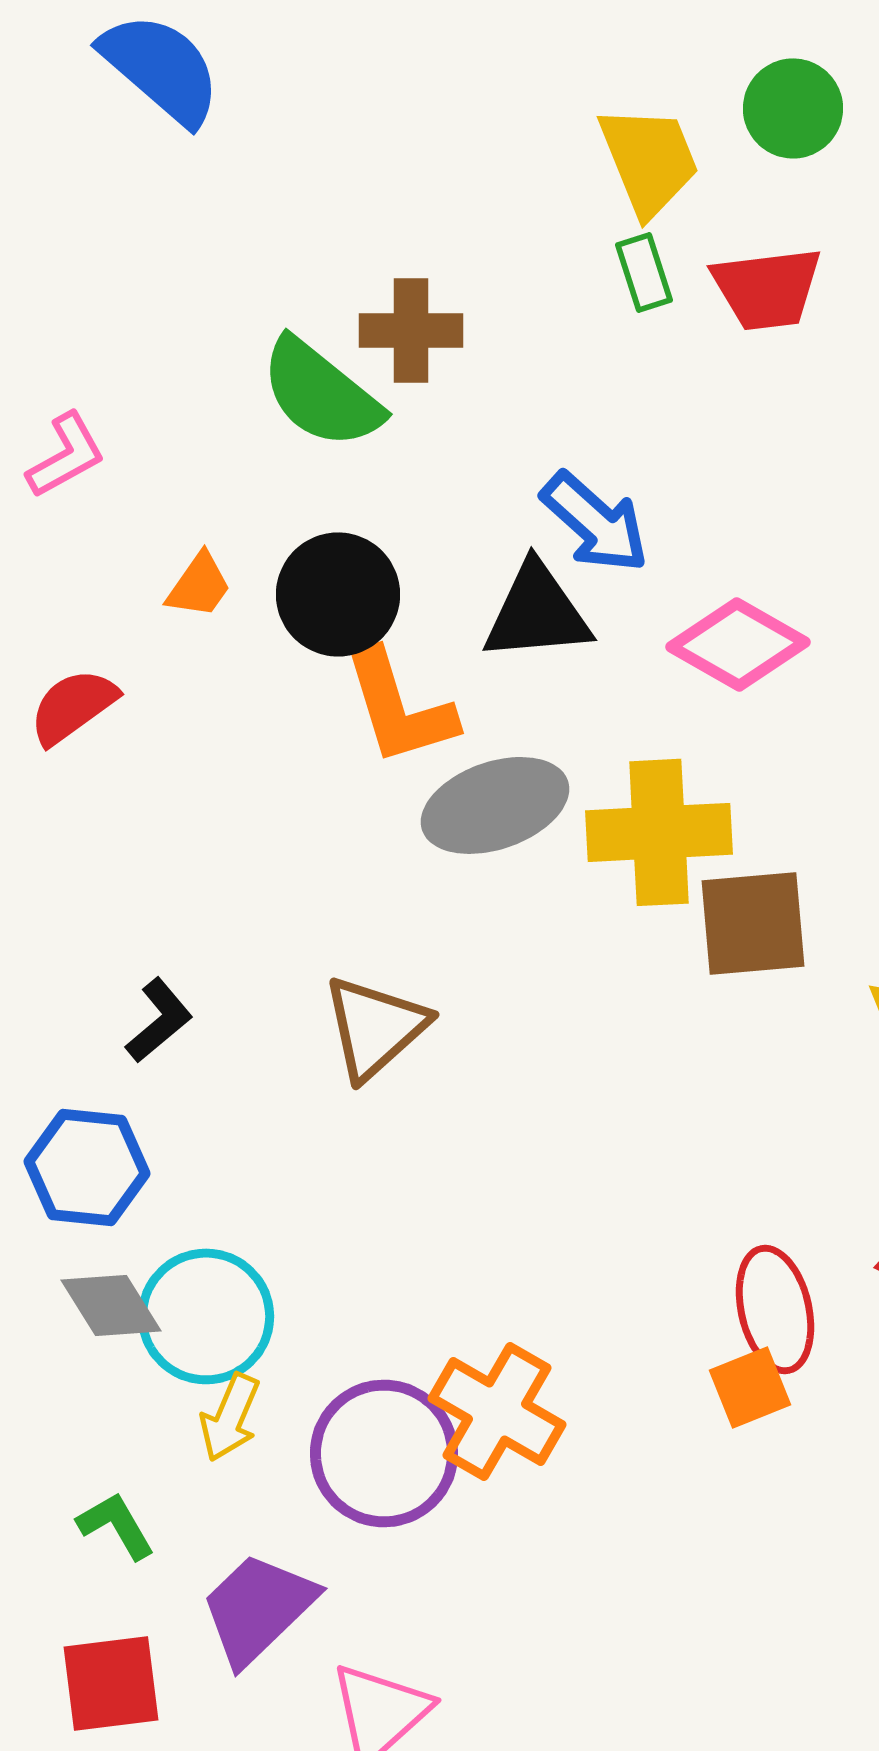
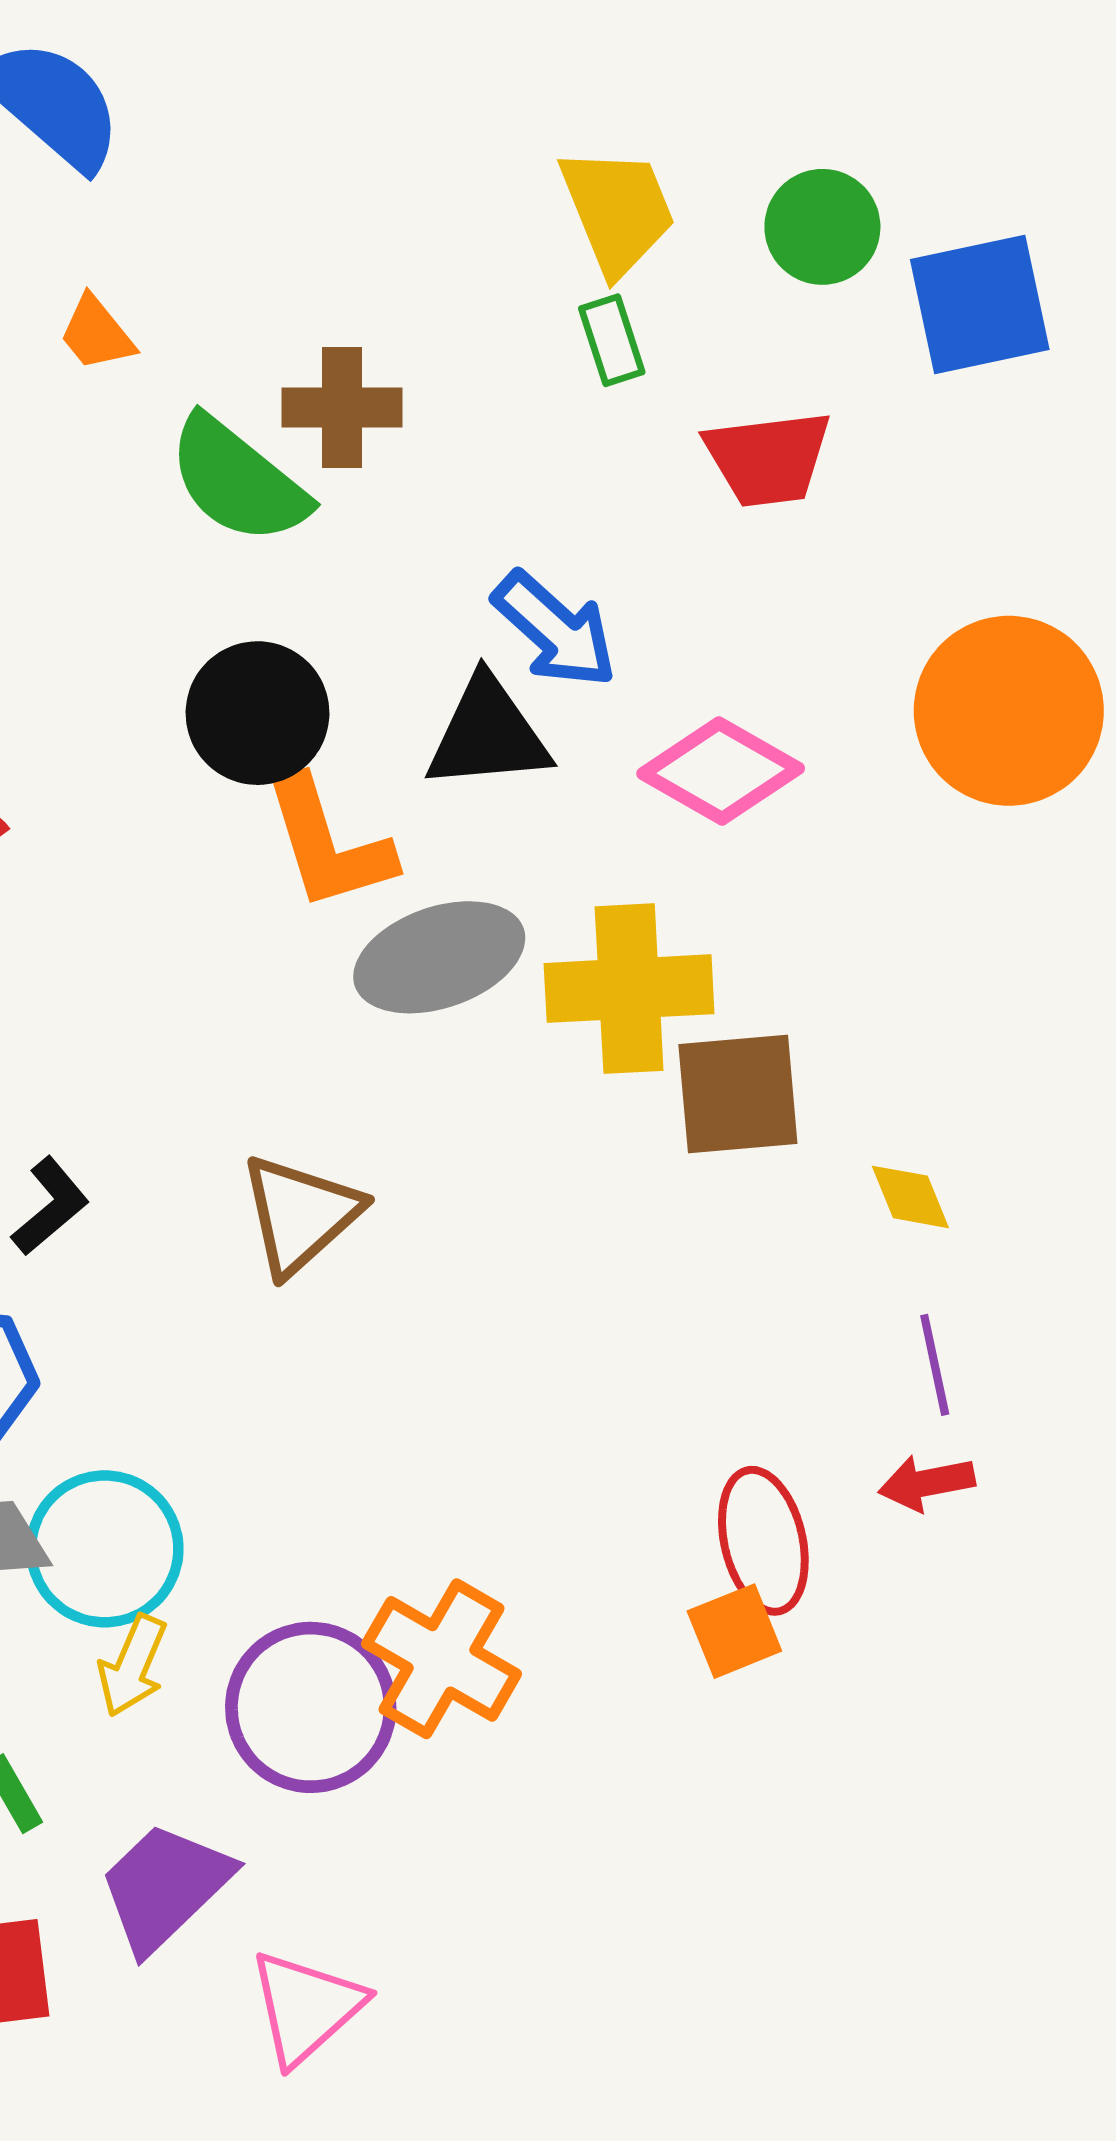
green circle: (793, 108) -> (822, 227), moved
red trapezoid: (767, 288) -> (768, 458), moved
orange trapezoid: (199, 585) -> (97, 333), moved, turned 106

